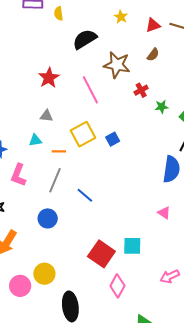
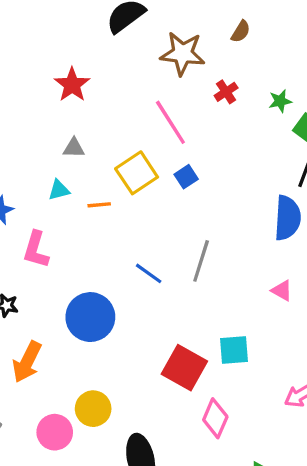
pink line: (90, 90) -> (170, 122), moved
green star: (162, 107) -> (280, 101), moved
gray line: (55, 180) -> (201, 261), moved
blue circle: (48, 218) -> (90, 317), size x1.5

